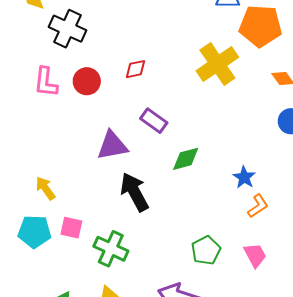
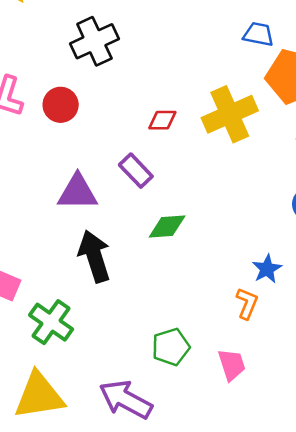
black cross: (67, 29) -> (94, 41), moved, turned 30
red diamond: (135, 69) -> (162, 120), moved
blue star: (244, 177) -> (267, 269), moved
orange L-shape: (258, 206) -> (247, 303), turned -45

